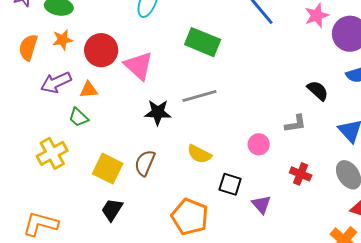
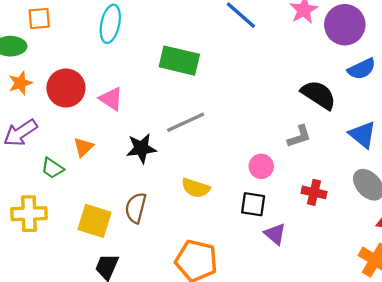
pink triangle: (139, 66) -> (111, 99), size x0.7
orange triangle: (89, 90) -> (83, 147), moved, turned -30
black semicircle: (318, 91) -> (319, 95), size x1.4
yellow cross: (52, 153) -> (29, 214), turned 36
black square: (230, 184) -> (253, 204), moved

